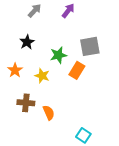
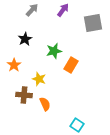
gray square: (90, 46) -> (93, 23), moved
yellow star: (42, 76) -> (39, 79), moved

